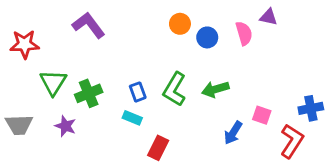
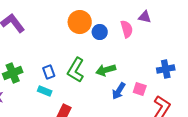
orange circle: (180, 24) -> (80, 22), size x1.5
blue cross: (311, 108) -> (166, 69), moved
blue arrow: (233, 133) -> (119, 91), moved

